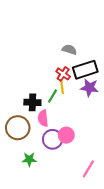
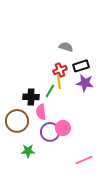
black rectangle: (85, 70) -> (81, 66), size x0.7
red cross: (63, 74) -> (60, 70), turned 32
pink line: (88, 169) -> (84, 160), turned 36

